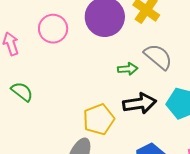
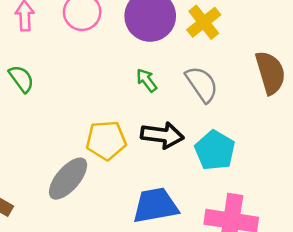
green arrow: (128, 69) -> (147, 80), moved, turned -138

